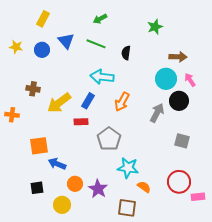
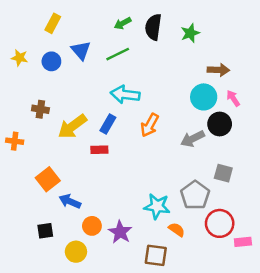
green line: (96, 44) -> (118, 54), turned -48
black semicircle: (126, 53) -> (153, 27), moved, size x1.5
gray arrow: (157, 113) -> (193, 139), turned -144
gray pentagon: (109, 139) -> (195, 195), moved
orange square: (39, 146) -> (48, 179), turned -30

